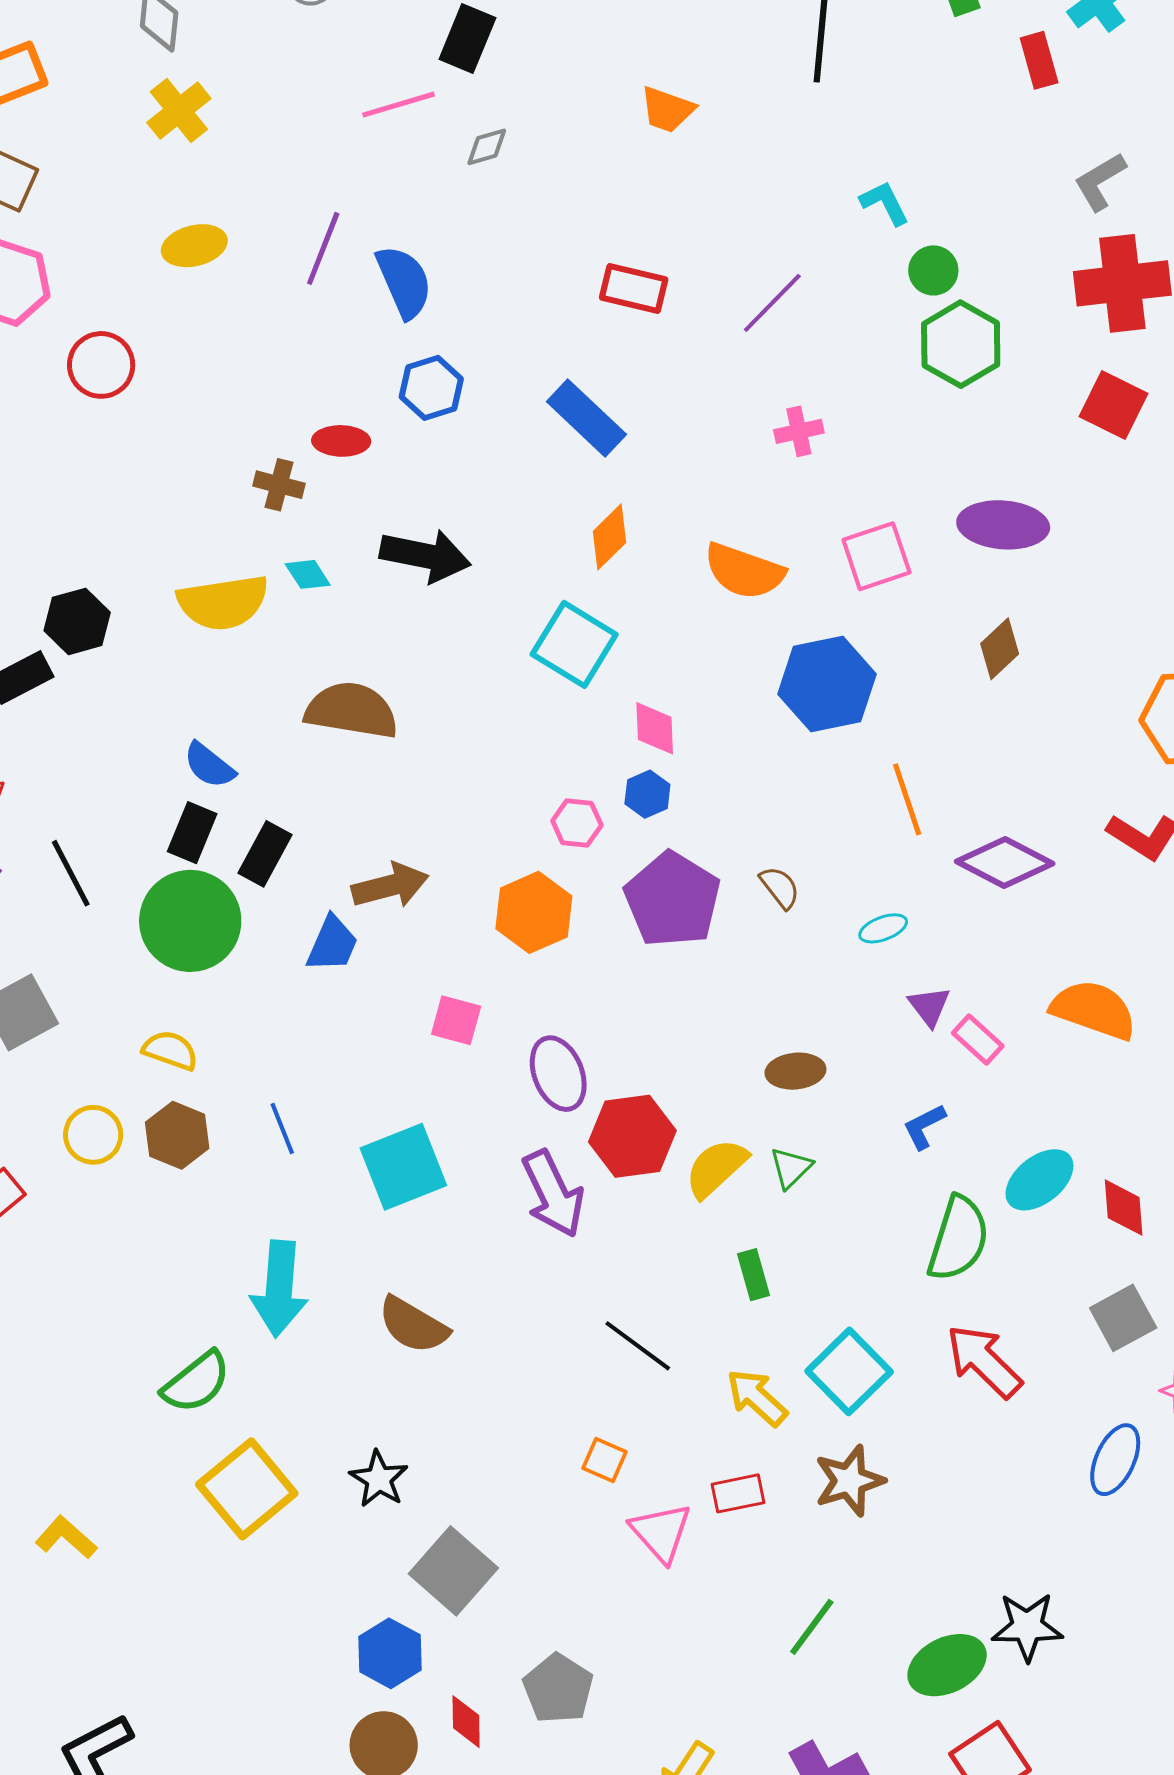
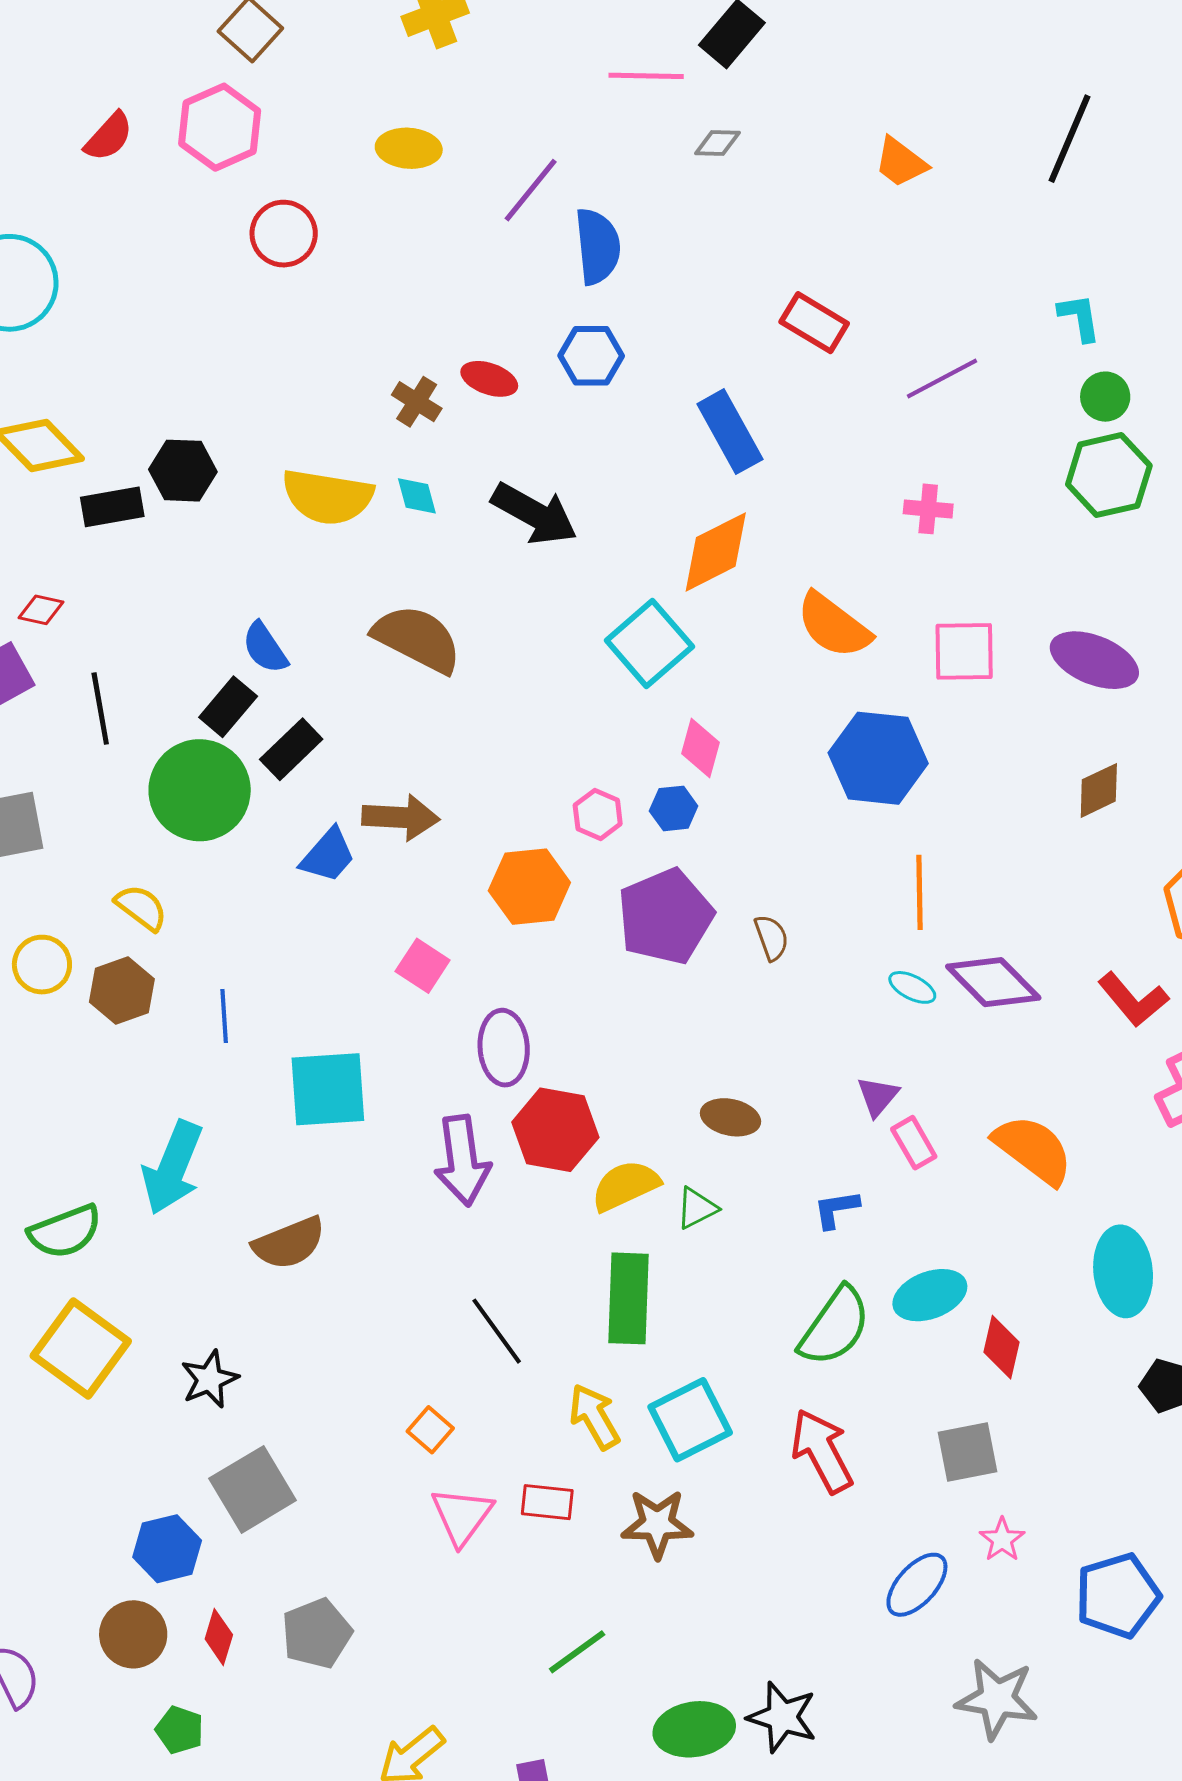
orange diamond: (610, 537) -> (716, 552), size x1.4
brown diamond: (1000, 649) -> (1099, 790), moved
cyan ellipse: (883, 928) -> (912, 987), moved, turned 30
green rectangle: (753, 1275) -> (629, 1298), size x1.8
brown semicircle: (413, 1325) -> (289, 1243), turned -70
yellow square: (247, 1489) -> (81, 1348), turned -32

